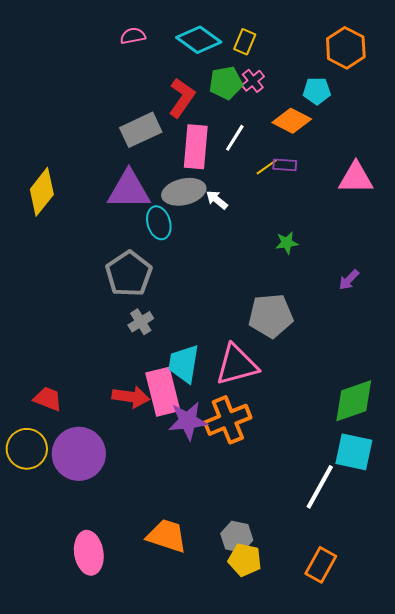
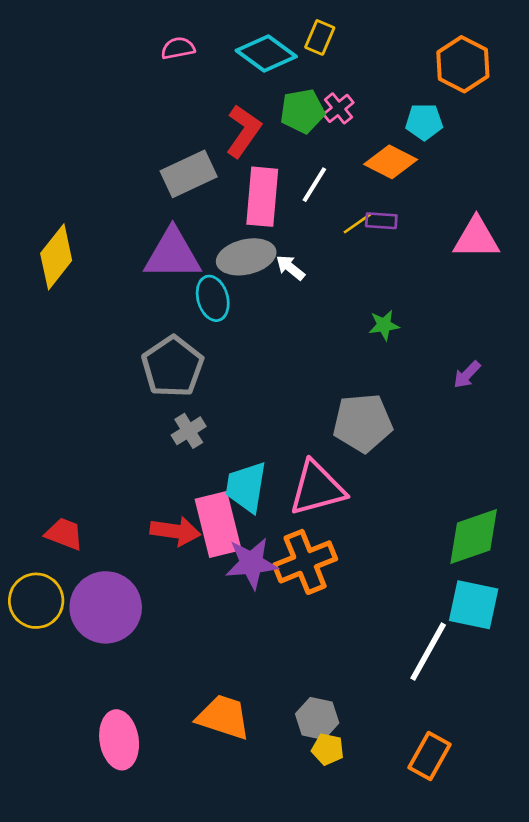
yellow rectangle: (245, 42) -> (320, 37), moved
yellow pentagon: (245, 560) -> (328, 749), size x0.7

